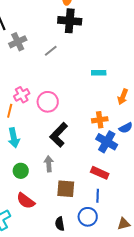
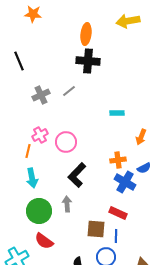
gray cross: (18, 42) -> (41, 95), moved
green circle: (21, 171) -> (39, 211), size x1.6
brown square: (66, 189) -> (96, 229), moved

